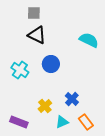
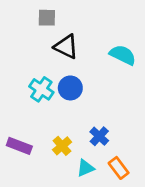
black triangle: (37, 35) -> (66, 47), moved
cyan cross: (20, 70) -> (41, 89), moved
purple rectangle: (19, 122) -> (19, 146), moved

